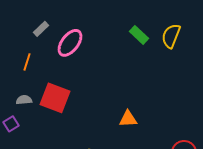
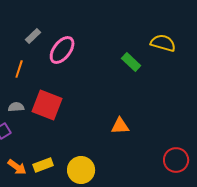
green rectangle: (139, 35) -> (131, 62), moved
yellow semicircle: (171, 36) -> (163, 43), turned 85

